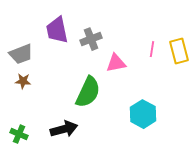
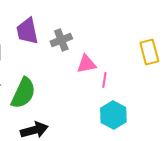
pink line: (152, 49) -> (104, 80), moved
green semicircle: (88, 92) -> (23, 93), moved

